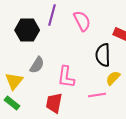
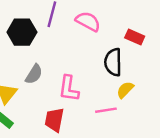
pink semicircle: (82, 21) -> (88, 21), turned -35

